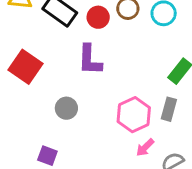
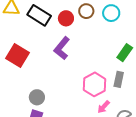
purple L-shape: (90, 60) -> (62, 48), turned 40
gray circle: (66, 108) -> (37, 97), moved

